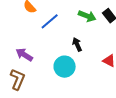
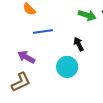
blue line: (50, 21) -> (43, 31), moved, turned 36
brown L-shape: (18, 79) -> (21, 82), turned 45

